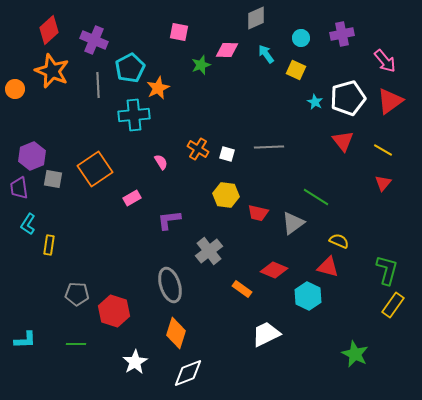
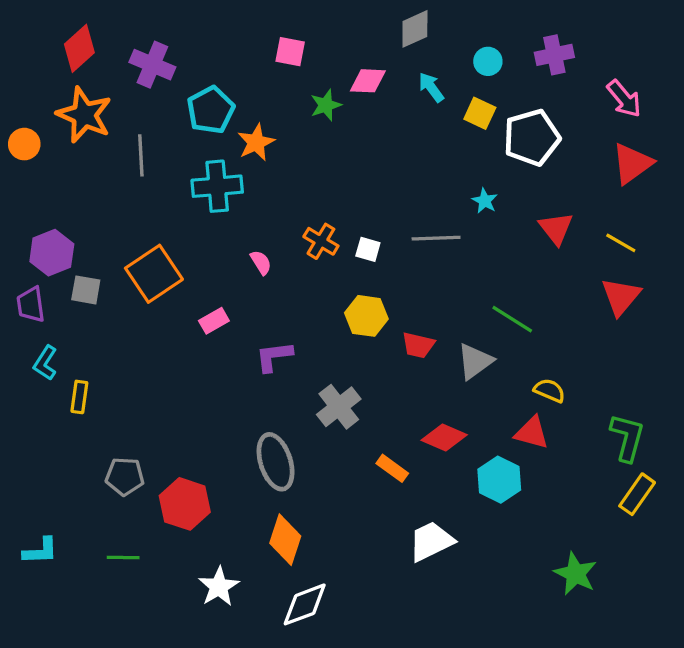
gray line: (98, 85) -> (141, 155), moved
white pentagon: (348, 98) -> (532, 138), moved
cyan star: (315, 102) -> (485, 201), moved
red triangle: (383, 183) -> (621, 296), size x1.5

